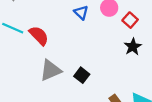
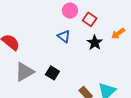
blue triangle: (81, 12) -> (64, 36), moved

